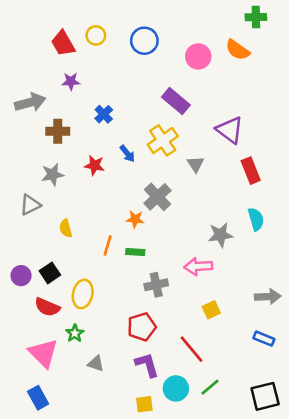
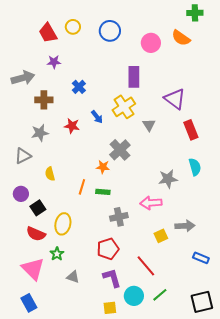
purple rectangle: (176, 101) -> (134, 77), turned 50
purple circle: (21, 276) -> (21, 194), moved
gray arrow: (268, 297) -> (185, 226), moved

